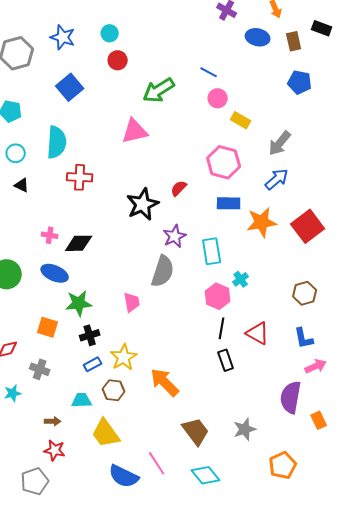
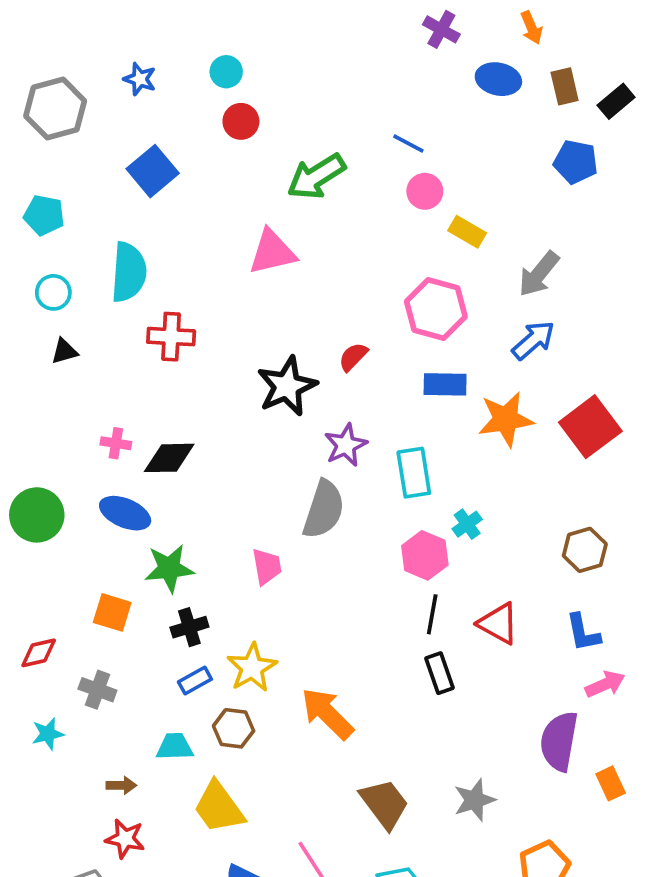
black rectangle: (322, 28) -> (616, 101), moved, turned -60
blue star: (63, 37) -> (140, 79), size x0.7
black triangle: (22, 185) -> (64, 351), turned -42

